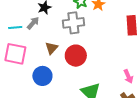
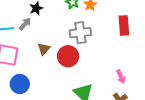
gray cross: (73, 23) -> (80, 33), moved
blue circle: (42, 76) -> (20, 84), moved

